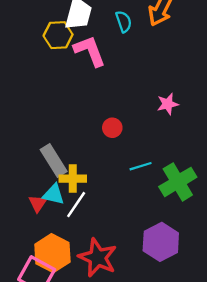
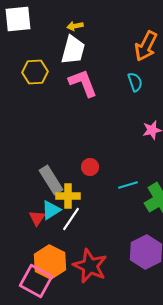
cyan semicircle: (124, 22) -> (135, 82), moved
yellow hexagon: (58, 35) -> (35, 72), moved
red circle: (112, 128) -> (90, 167), moved
cyan triangle: (54, 194) -> (51, 210), turned -45

